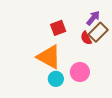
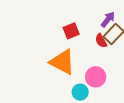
cyan circle: (56, 79) -> (80, 92), moved

